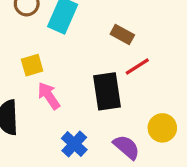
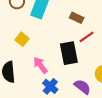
yellow square: (32, 65) -> (22, 39), turned -32
pink arrow: (49, 96) -> (40, 65), moved

